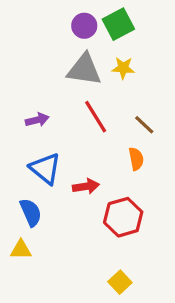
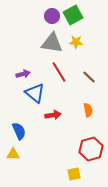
orange semicircle: (136, 159) -> (88, 110), moved
blue triangle: (45, 169) -> (35, 93), moved
red hexagon: (123, 217) -> (91, 149), moved
yellow square: (120, 282) -> (74, 174), turned 32

